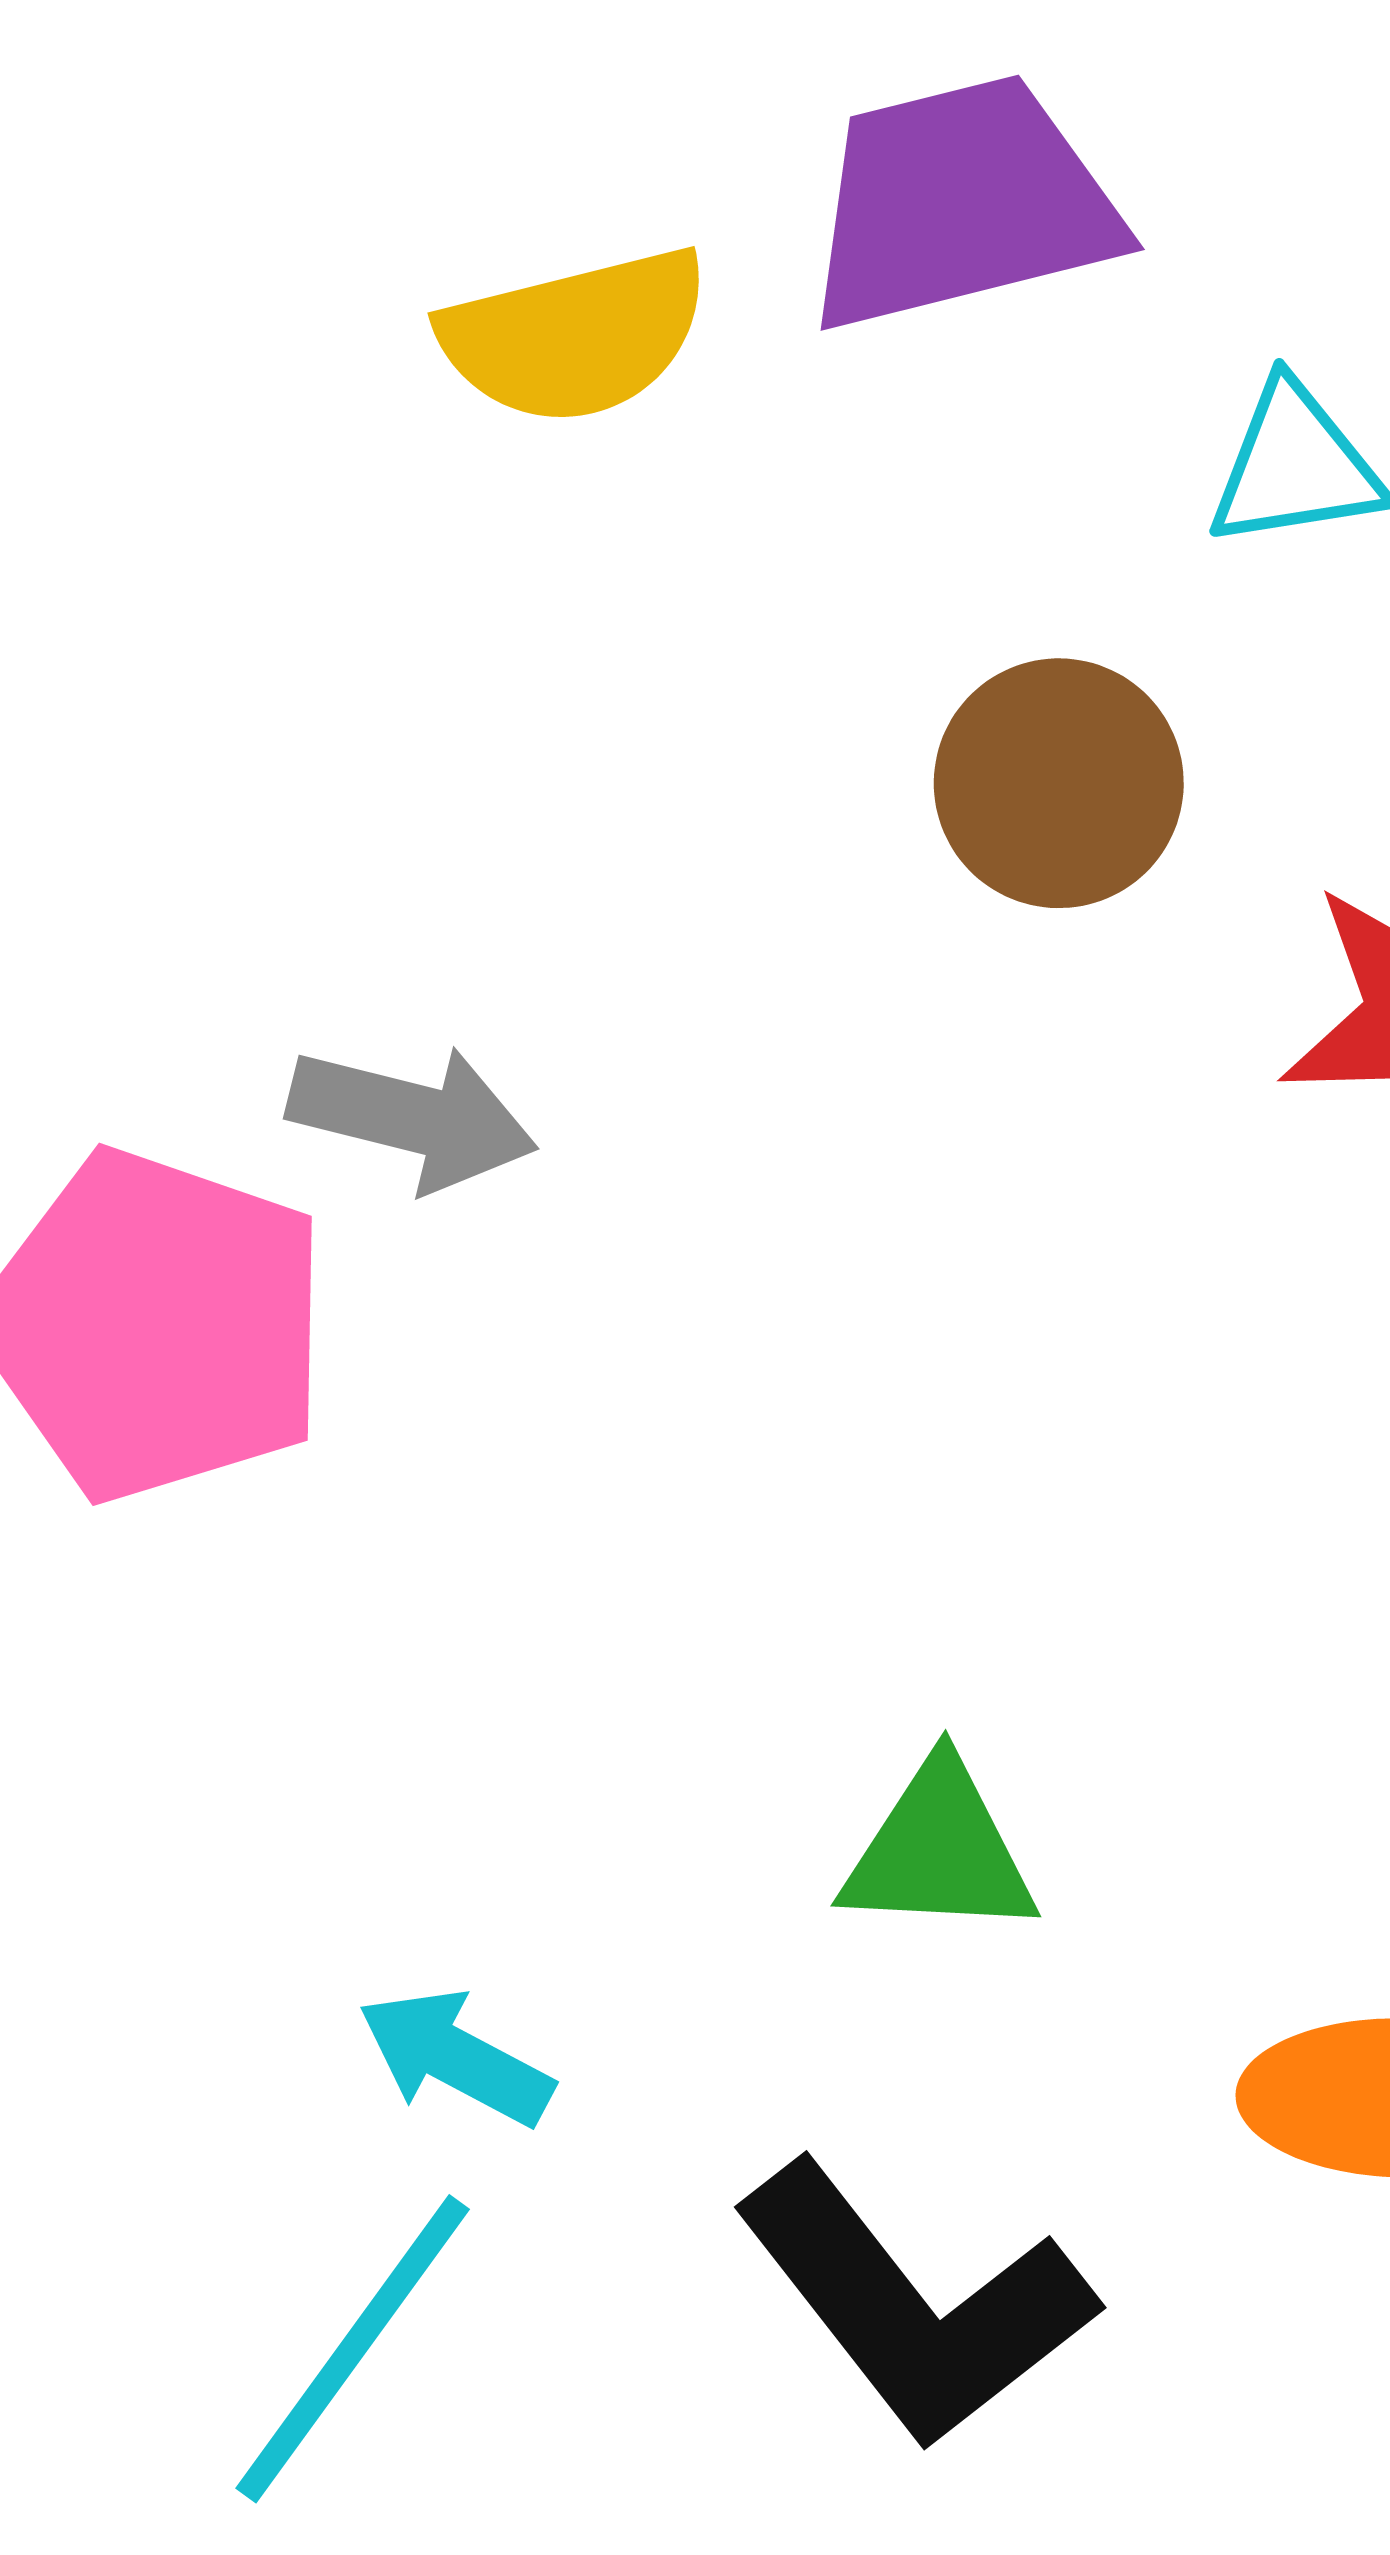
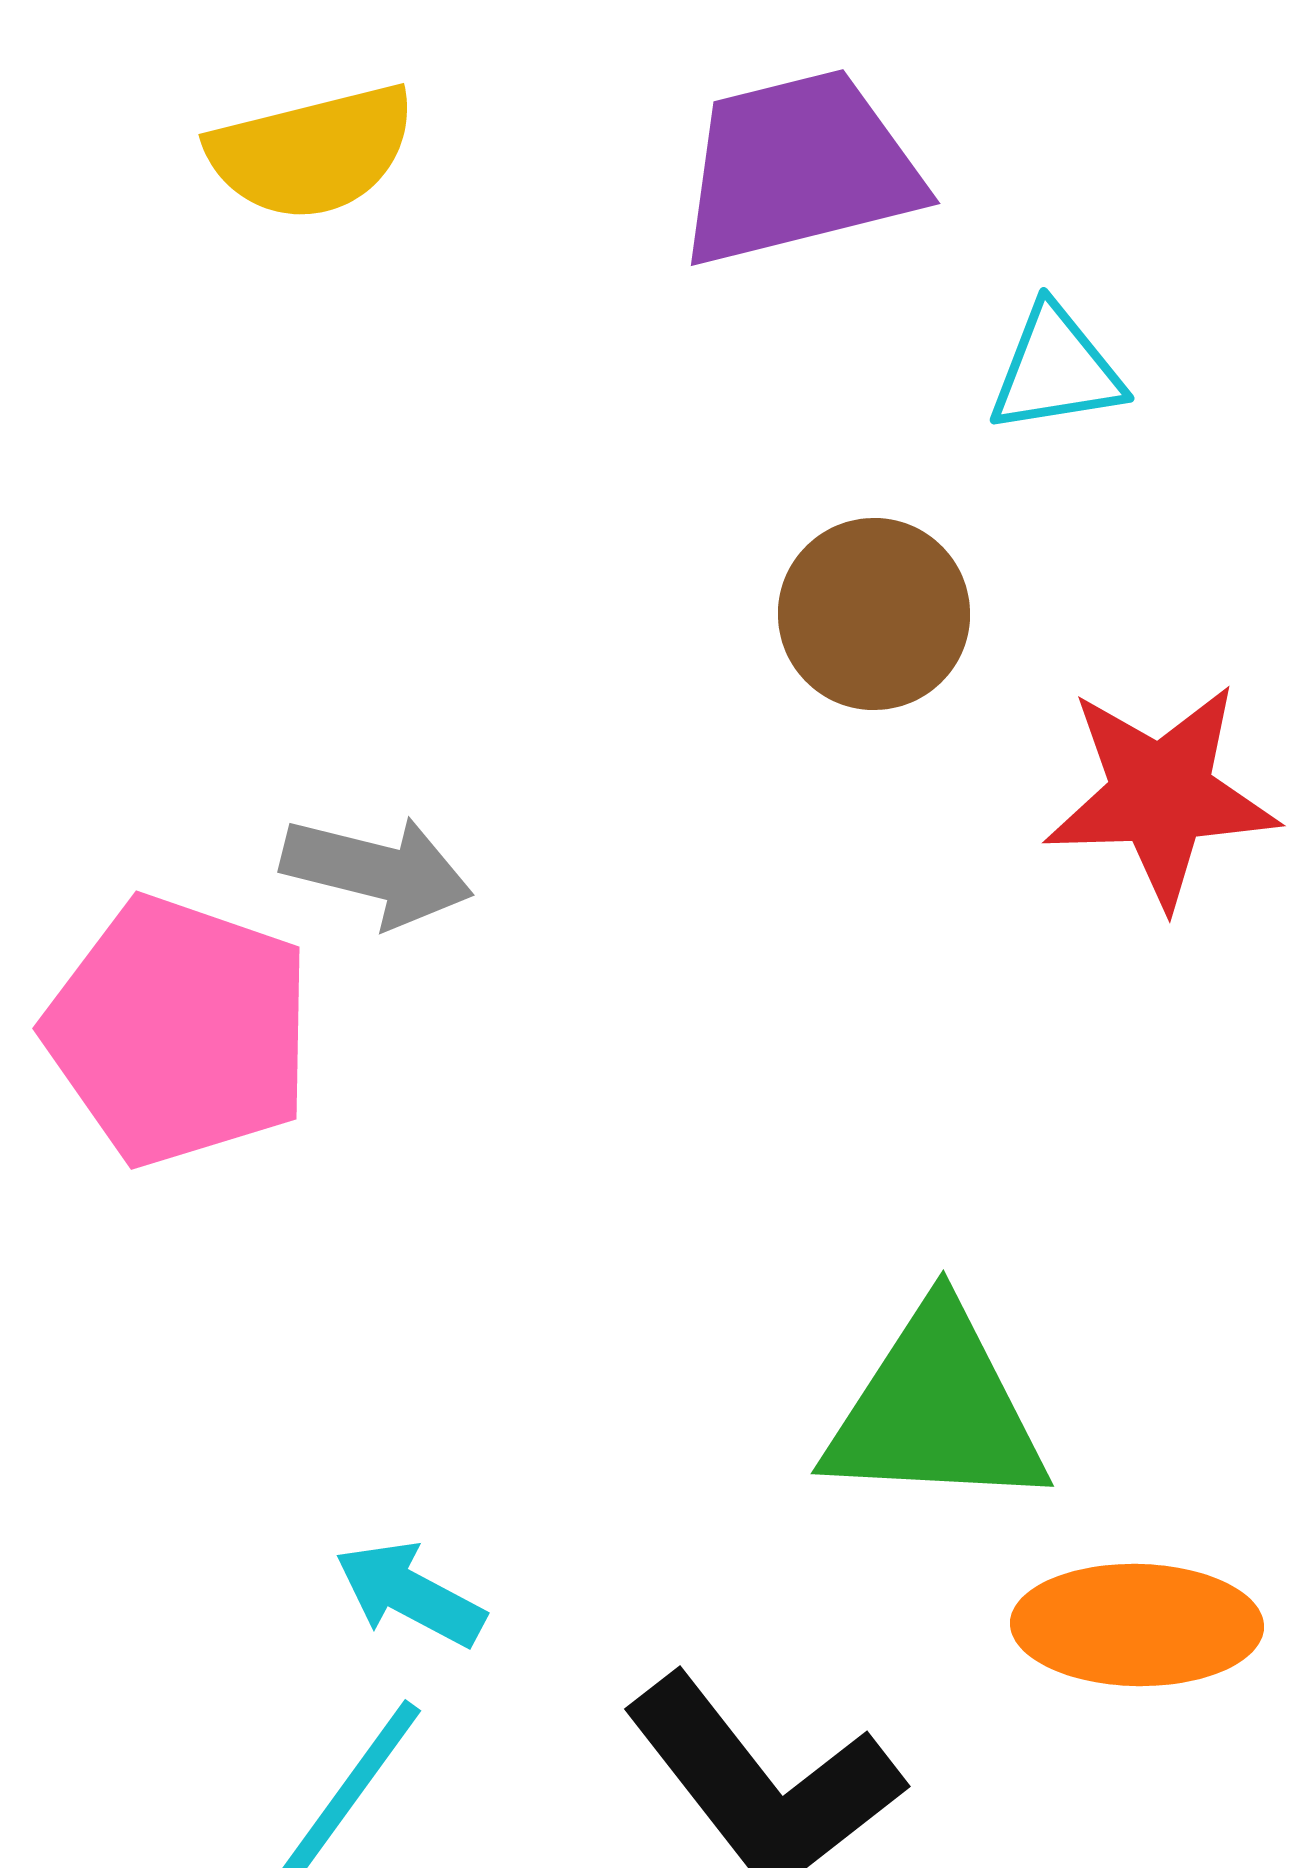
yellow semicircle: (575, 336) -> (312, 152), moved
green triangle: (939, 1851) -> (936, 1410), moved, size x1.5

